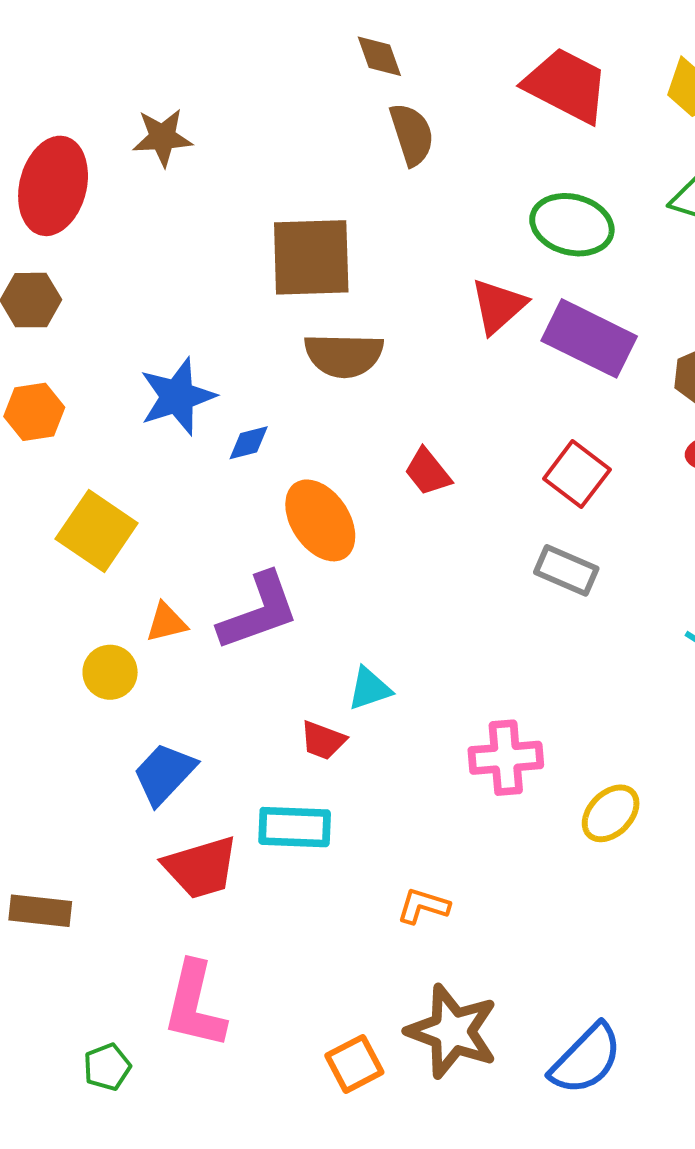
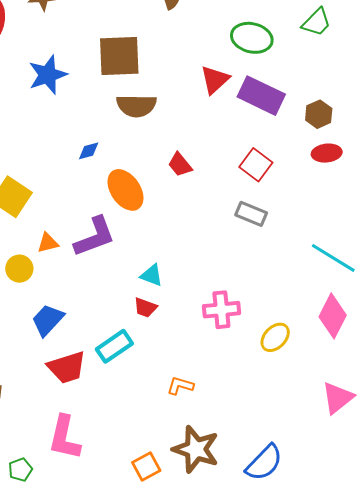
blue star: (177, 396) -> (48, 75), moved
cyan triangle: (369, 689) -> (152, 275), turned 40
red trapezoid: (323, 740) -> (145, 308), moved
cyan rectangle: (295, 827) -> (114, 346), turned -36

